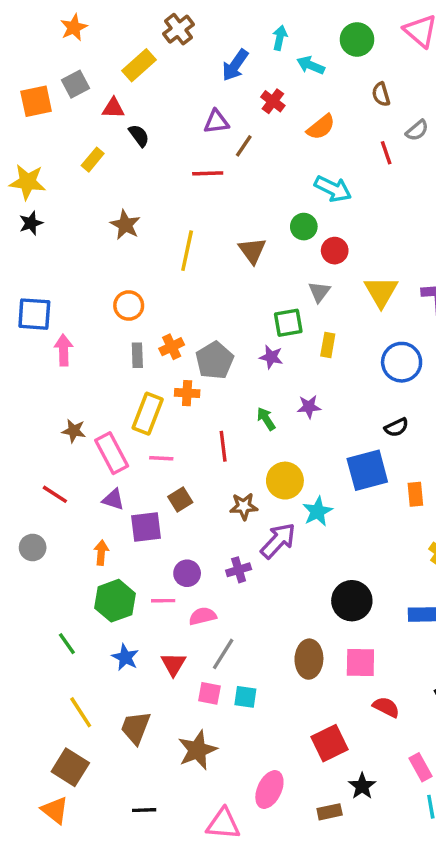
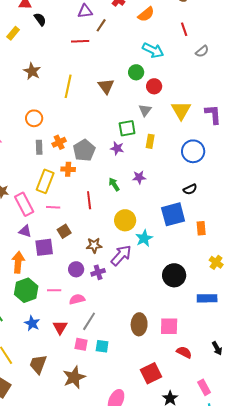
gray semicircle: (417, 130) -> (202, 51), moved
brown star: (244, 506) -> (94, 245), moved
orange arrow: (101, 553) -> (18, 262), size x1.5
purple circle: (187, 573) -> (76, 269), moved
black circle: (352, 601) -> (174, 275), moved

